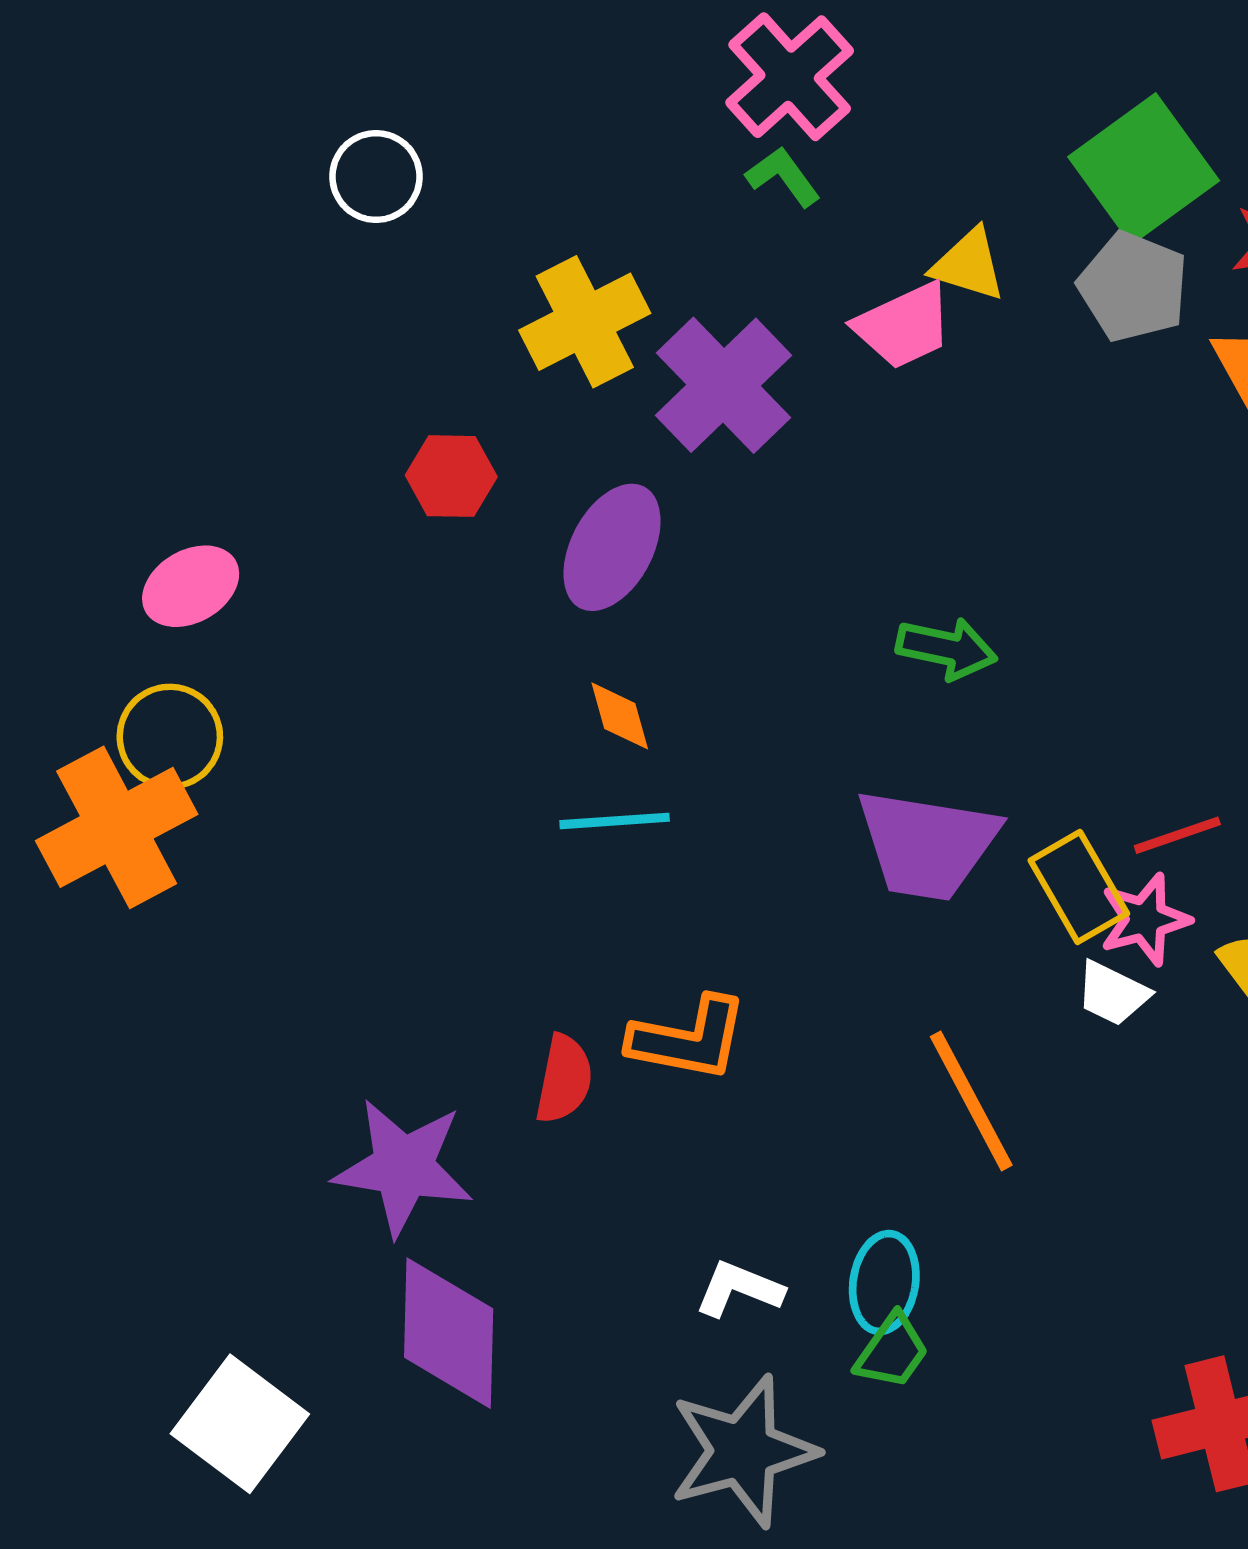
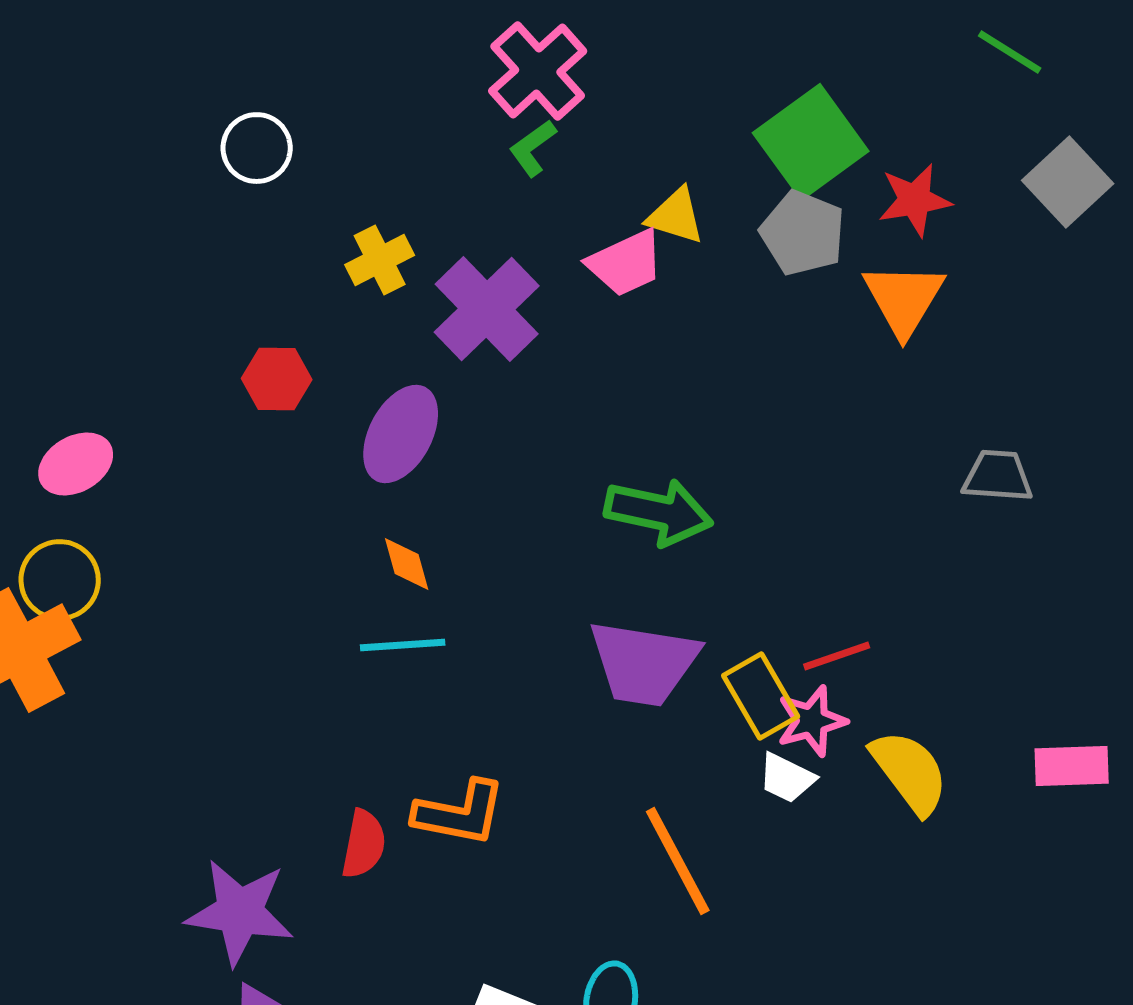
white circle: (376, 177) -> (257, 148), moved
green L-shape: (783, 177) -> (533, 148), turned -90
yellow cross: (585, 322) -> (380, 260), size x0.7
green arrow: (947, 648) -> (659, 512), size x1.4

